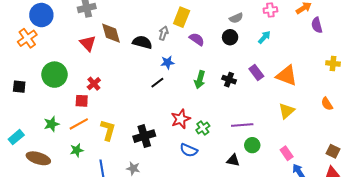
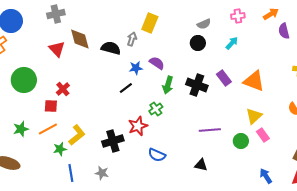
purple semicircle: (197, 39) -> (157, 63), moved
black cross: (229, 80) -> (197, 85), size x1.5
red star: (181, 119) -> (138, 126), moved
green cross: (203, 128) -> (156, 109), moved
yellow L-shape: (108, 130) -> (77, 135), turned 35
green circle: (252, 145) -> (241, 141), moved
green star: (77, 150) -> (60, 149), moved
pink rectangle: (287, 153) -> (263, 135), moved

